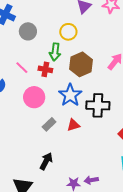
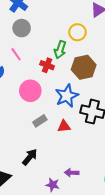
gray circle: (28, 31) -> (22, 28), moved
pink line: (22, 68) -> (16, 54), moved
purple arrow: (91, 180) -> (72, 173), moved

